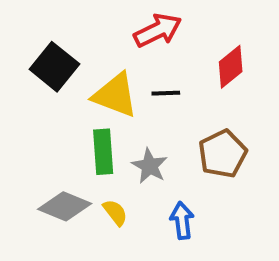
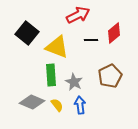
black line: (166, 93) -> (91, 40), moved
blue arrow: (182, 221) -> (80, 105), moved

